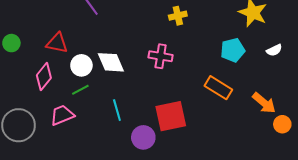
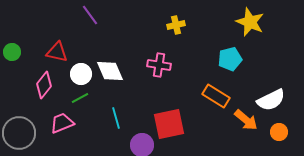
white semicircle: (274, 50) -> (271, 100), moved, size x1.8
orange arrow: (264, 103) -> (246, 120), moved

